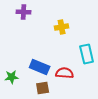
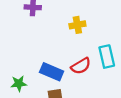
red semicircle: (65, 73) -> (81, 66), moved, turned 144

